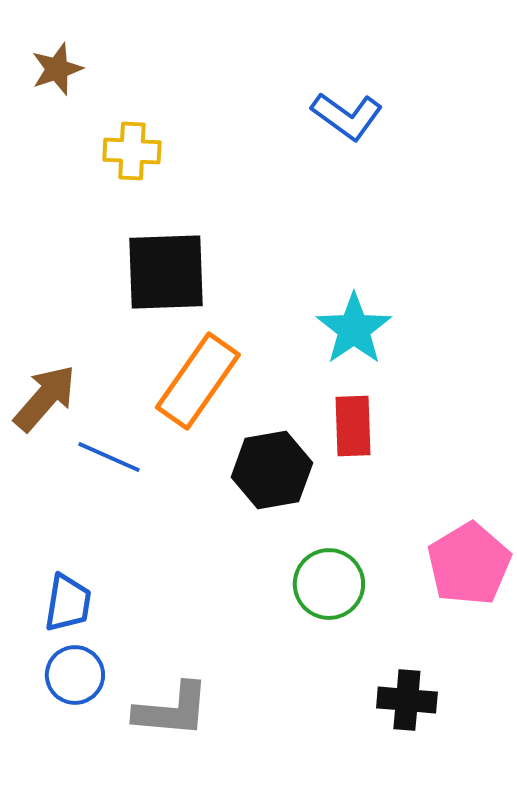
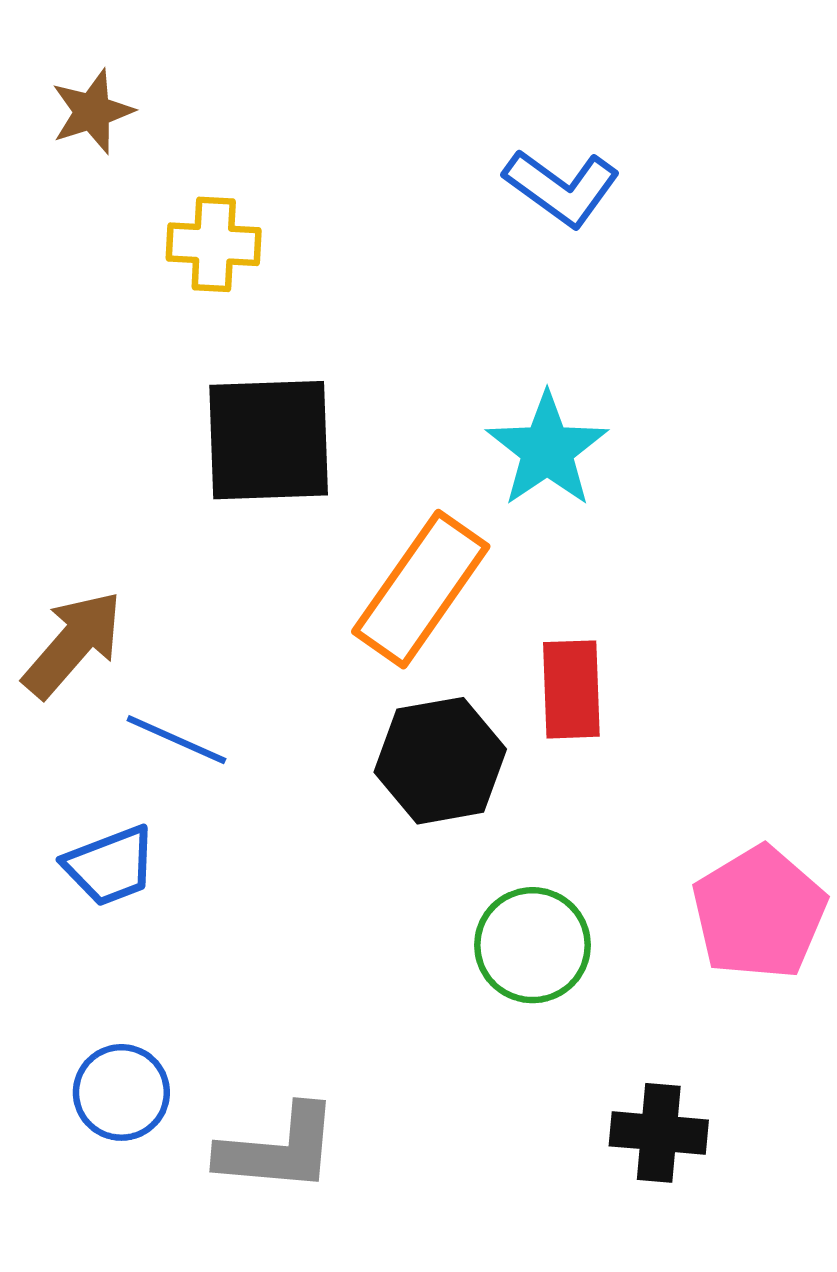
cyan star: (354, 329) -> (547, 450), moved
orange rectangle: (198, 381) -> (421, 589), moved
blue trapezoid: (68, 603) -> (110, 866), moved, turned 60

